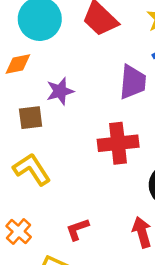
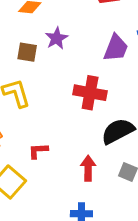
purple star: (60, 91) -> (57, 38), turned -30

